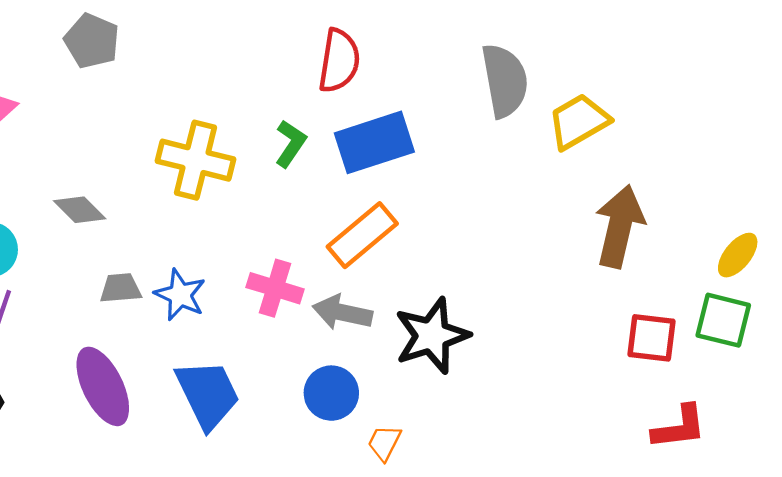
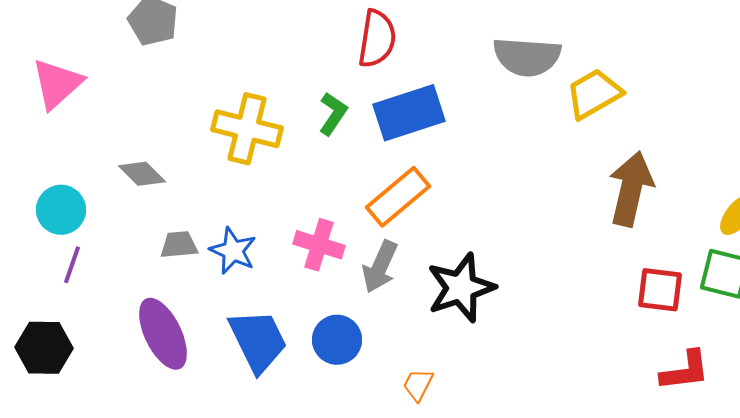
gray semicircle: (505, 81) -> (527, 57), turned 104
gray arrow: (342, 312) -> (380, 267), turned -78
blue circle: (331, 393) -> (337, 340), moved

